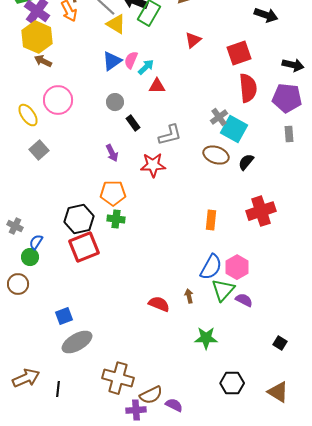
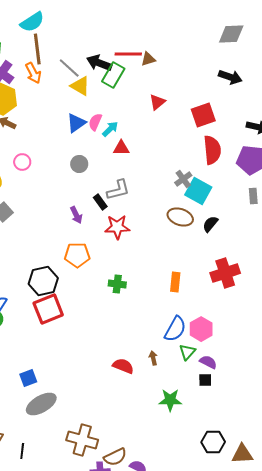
pink circle: (58, 100) -> (22, 162), size x0.6
black rectangle: (133, 123) -> (100, 202), moved
gray L-shape: (170, 135) -> (118, 190), moved
green cross: (116, 219) -> (117, 284), moved
green triangle: (223, 290) -> (187, 352), size x0.7
black square: (280, 343) -> (205, 380), moved, turned -32
black hexagon: (232, 383) -> (213, 442), moved
brown triangle: (278, 392) -> (242, 454), turned -35

